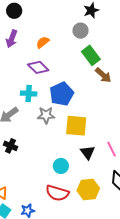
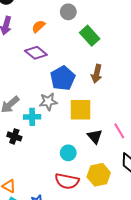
gray circle: (81, 31) -> (68, 12), moved
brown arrow: (103, 75) -> (97, 74), moved, turned 66
cyan cross: (29, 94) -> (32, 117), moved

